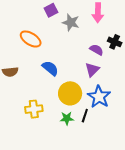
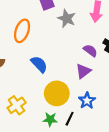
orange ellipse: (31, 39) -> (22, 31), turned 70
blue star: (99, 97) -> (87, 101), size x0.7
yellow cross: (34, 109) -> (17, 105), turned -36

